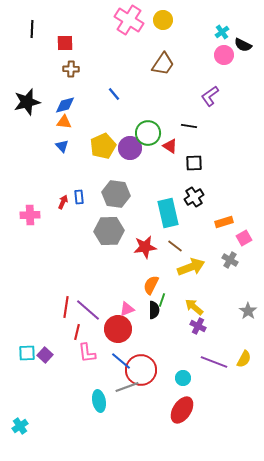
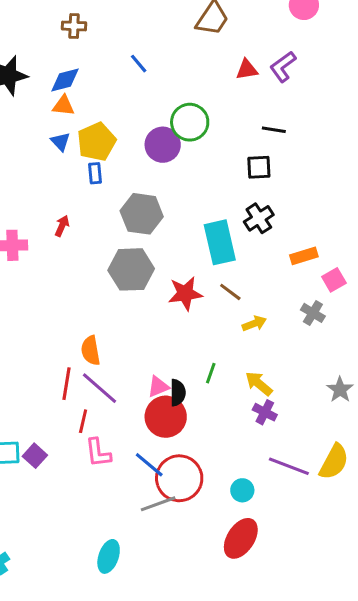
black line: (189, 126) -> (274, 130), moved
yellow pentagon: (103, 146) -> (97, 142), moved
red triangle: (170, 146) -> (247, 70), moved, turned -42
blue rectangle: (79, 197) -> (95, 173), moved
yellow arrow: (191, 267) -> (254, 324), size x0.6
orange semicircle: (151, 285) -> (91, 351), moved, turned -36
black semicircle: (154, 310) -> (178, 393), moved
red circle: (118, 329) -> (166, 417), moved
yellow semicircle: (244, 359) -> (334, 462), size x1.4
cyan ellipse: (99, 401) -> (109, 556), moved, turned 30

